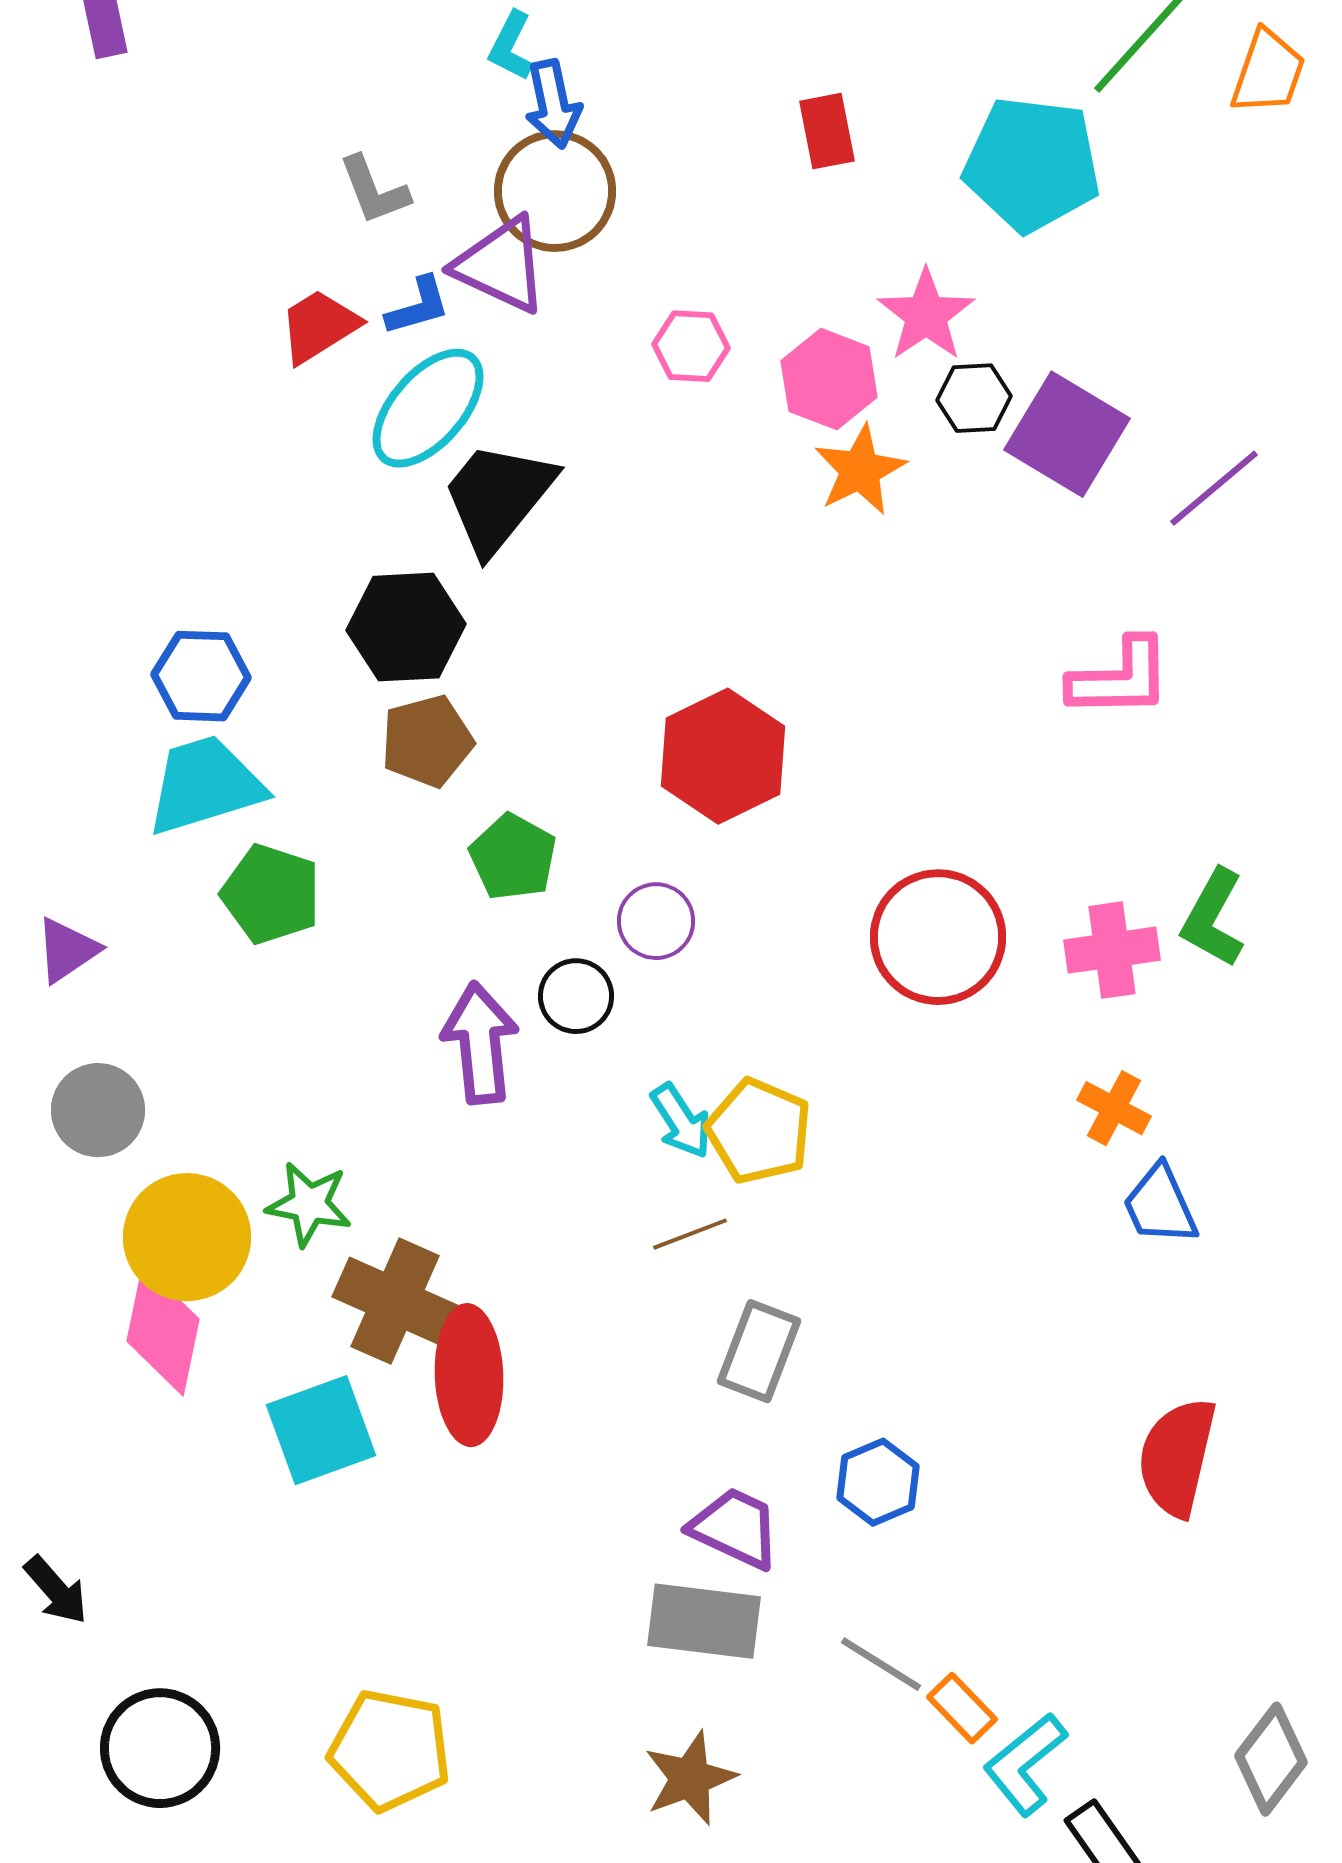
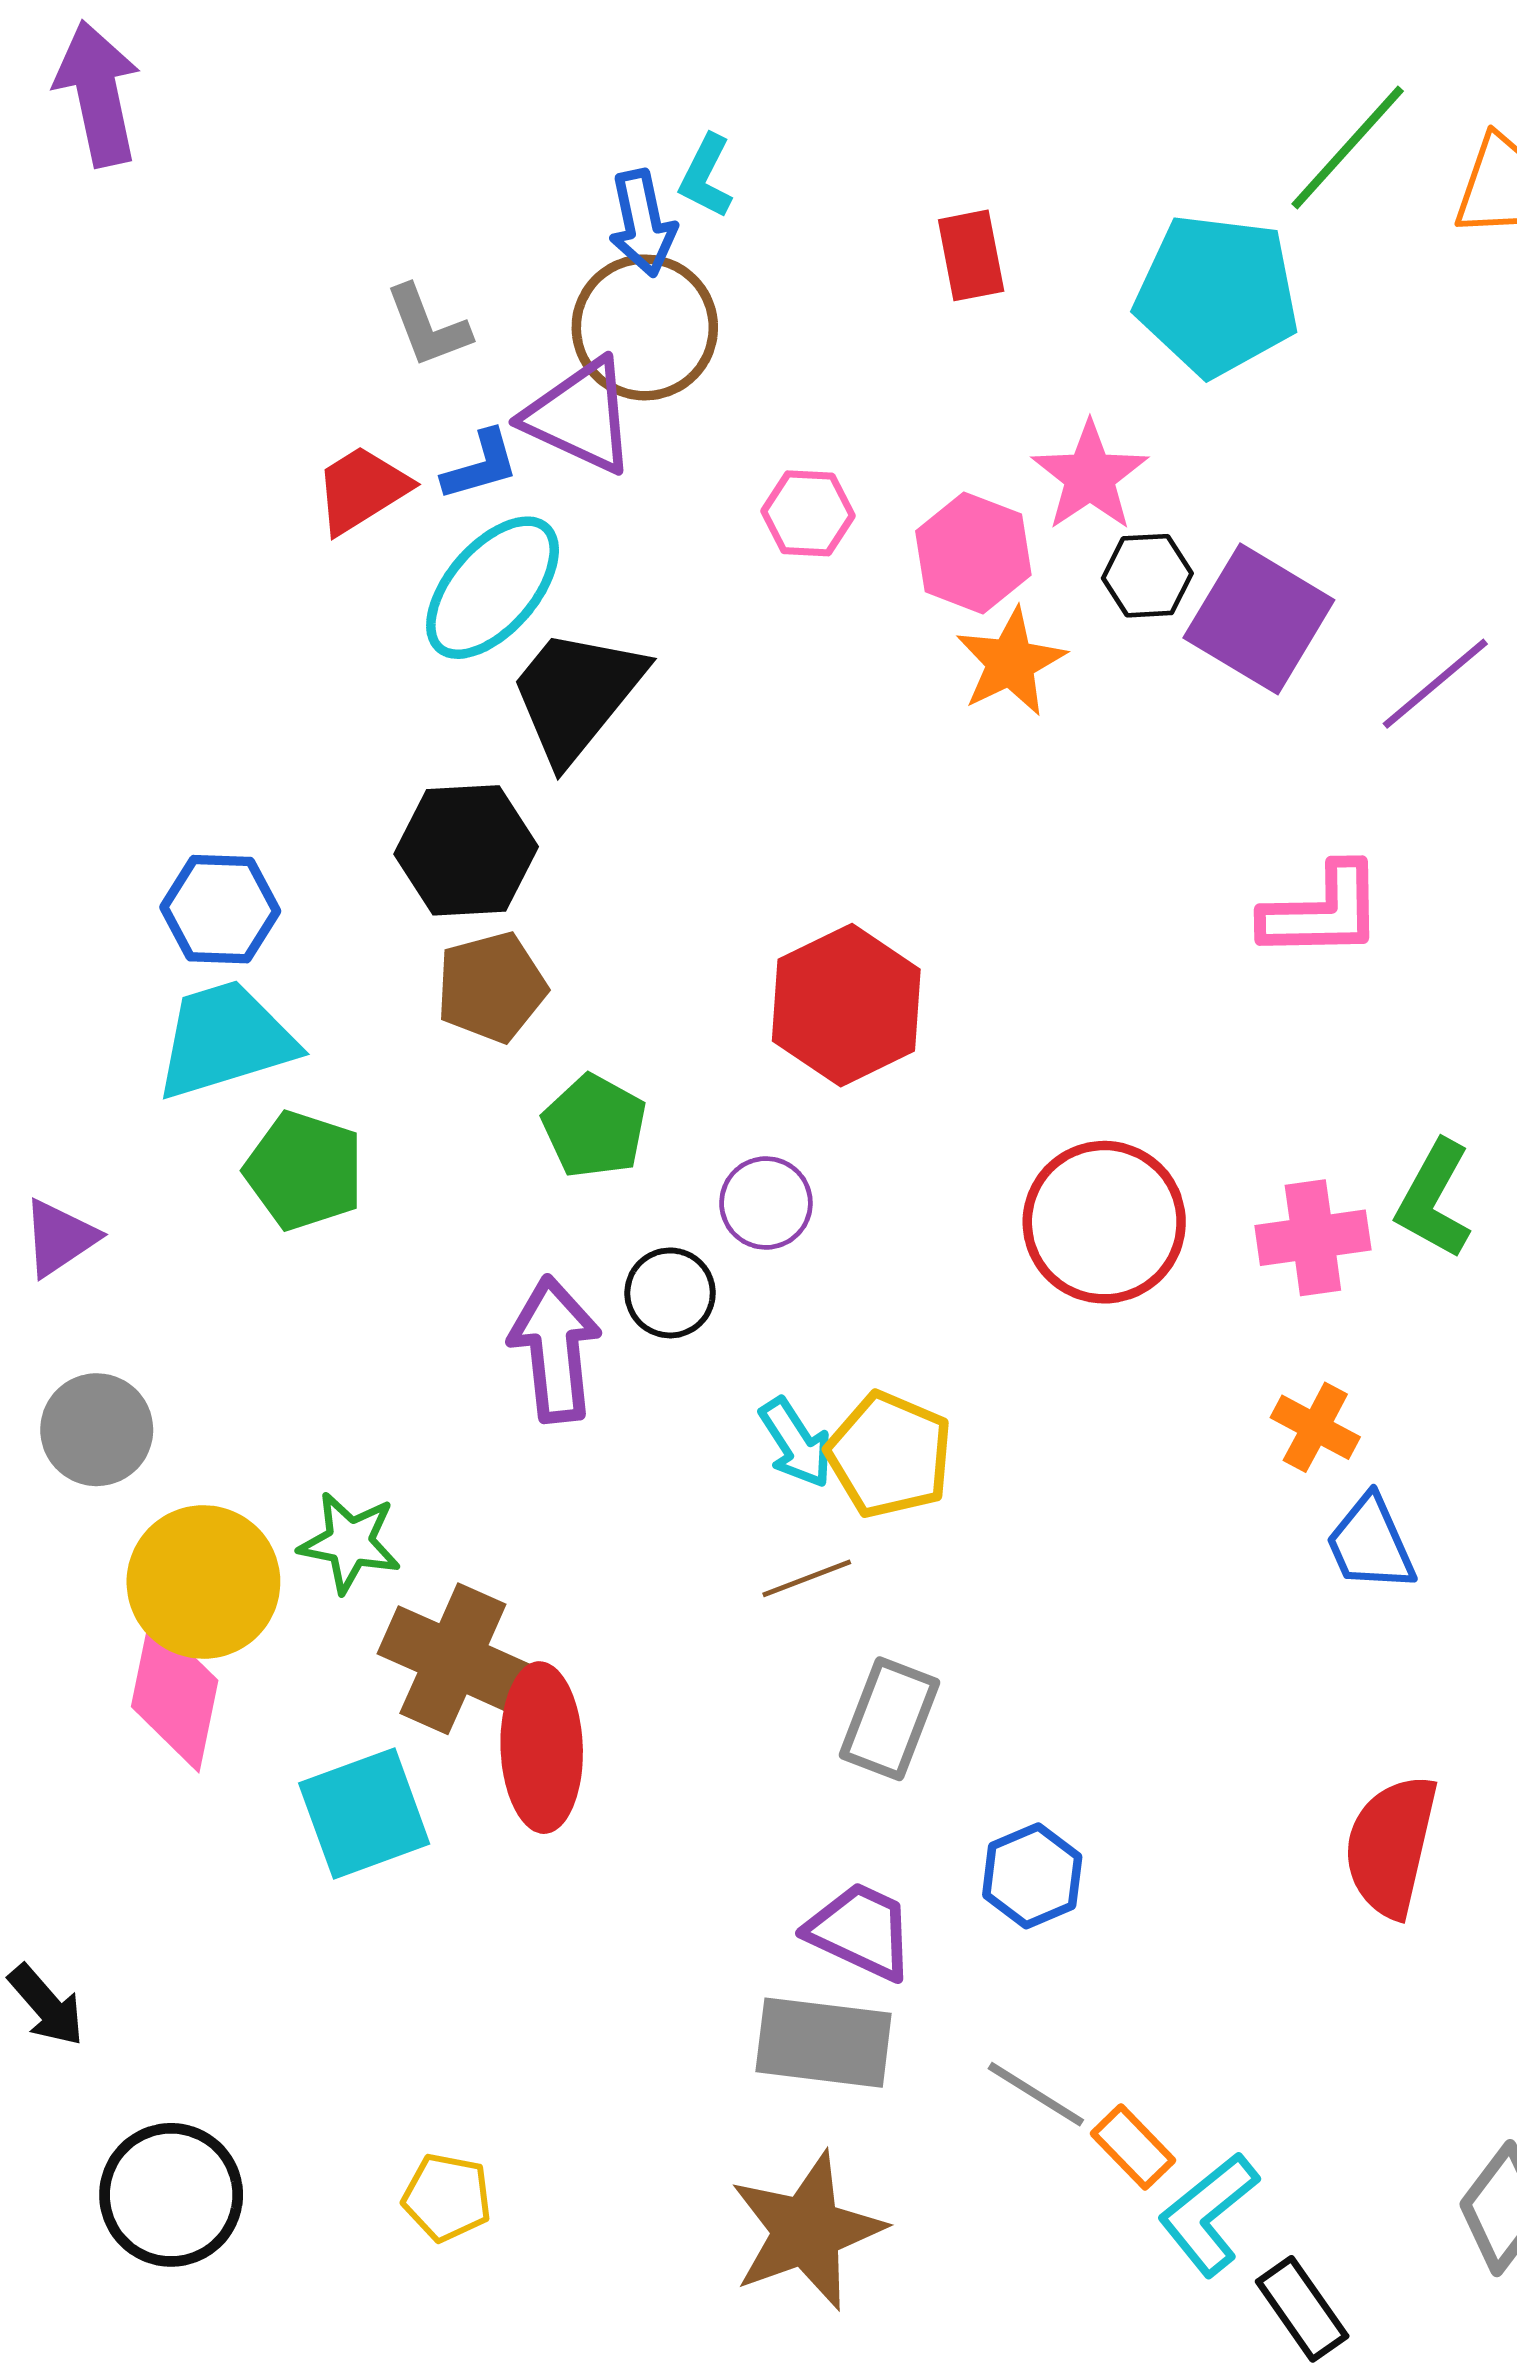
cyan L-shape: (511, 46) -> (706, 176), moved
yellow pentagon: (390, 1750) -> (447, 2197), size x0.6
brown star: (690, 1778) -> (807, 2231), size x1.4

